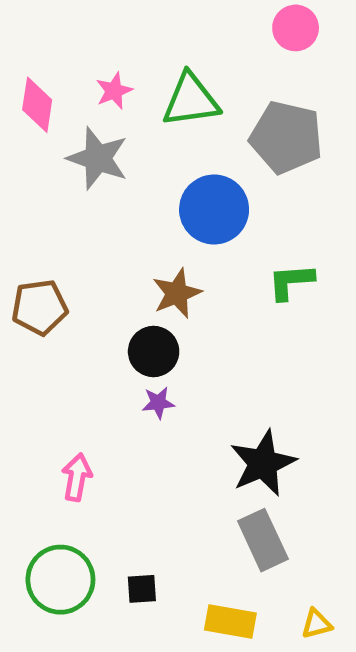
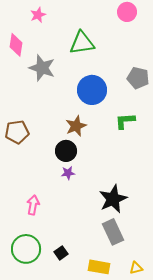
pink star: (114, 91) -> (38, 15), moved
gray pentagon: (286, 137) -> (138, 78), moved, size x0.7
black square: (142, 589) -> (61, 253), turned -32

